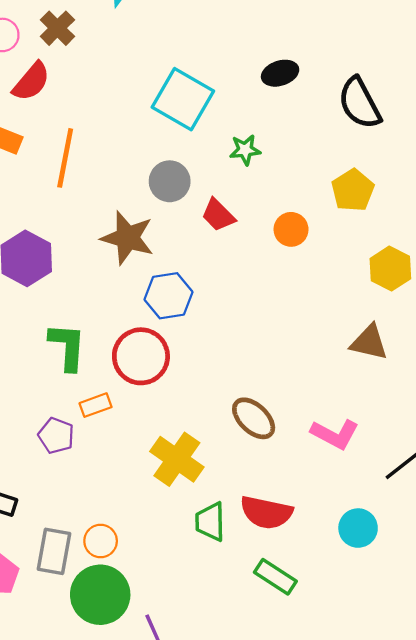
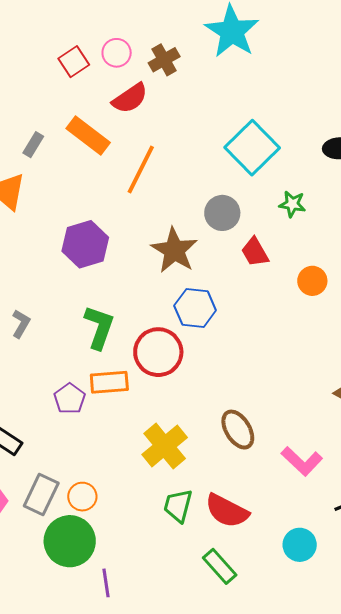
orange rectangle: (96, 405) -> (109, 382), size x1.4

